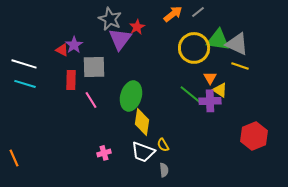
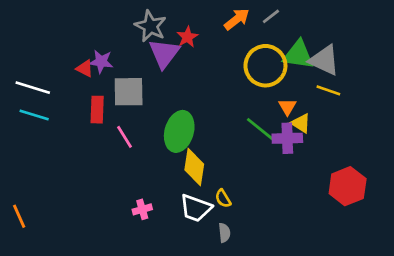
purple star: (74, 45) -> (101, 62), turned -30

